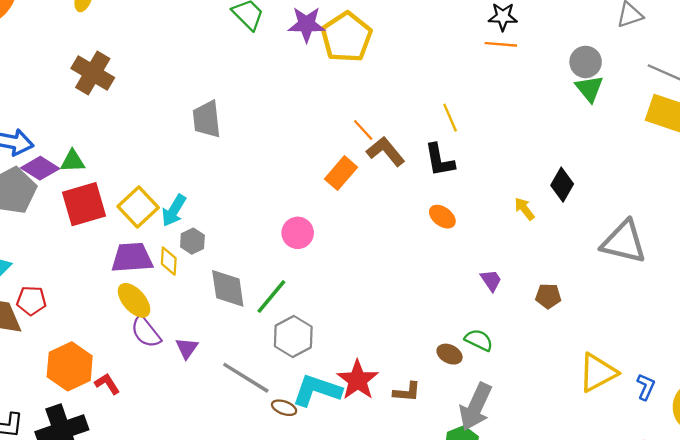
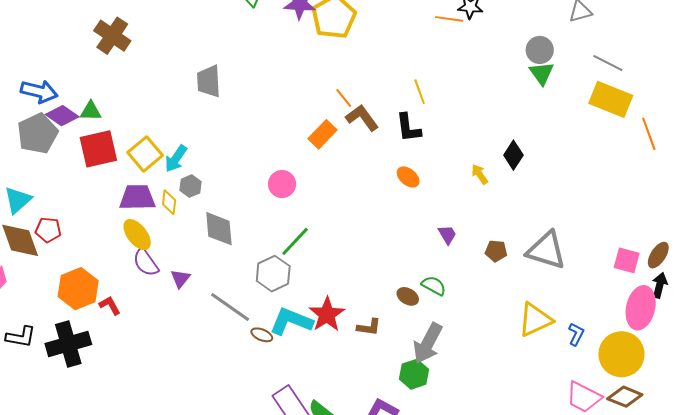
orange line: (501, 44) -> (449, 19), moved
gray triangle: (624, 242) -> (546, 250), moved
green line: (271, 297) -> (295, 241), moved

